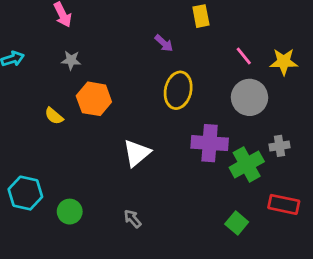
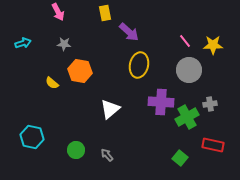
yellow rectangle: (201, 16) -> (105, 13), moved
purple arrow: (164, 43) -> (129, 32), size x1.5
green circle: (70, 212) -> (76, 150), moved

